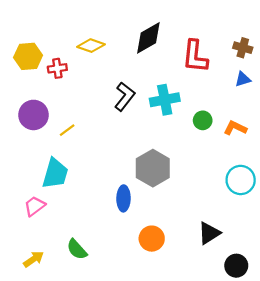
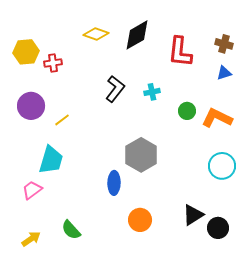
yellow diamond: (91, 46) -> (96, 34), moved
cyan cross: (165, 100) -> (152, 92), size x0.6
orange L-shape: (235, 128) -> (217, 118), size x1.4
black circle: (236, 266) -> (218, 228), moved

